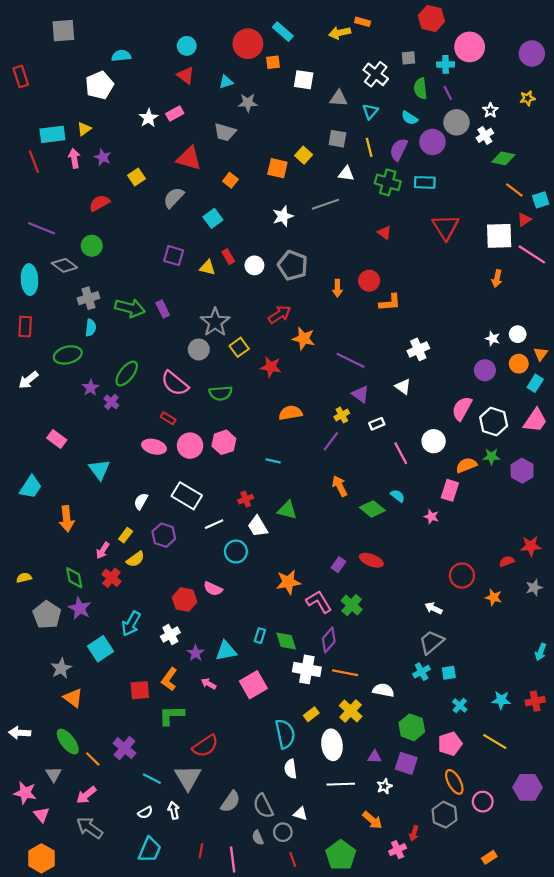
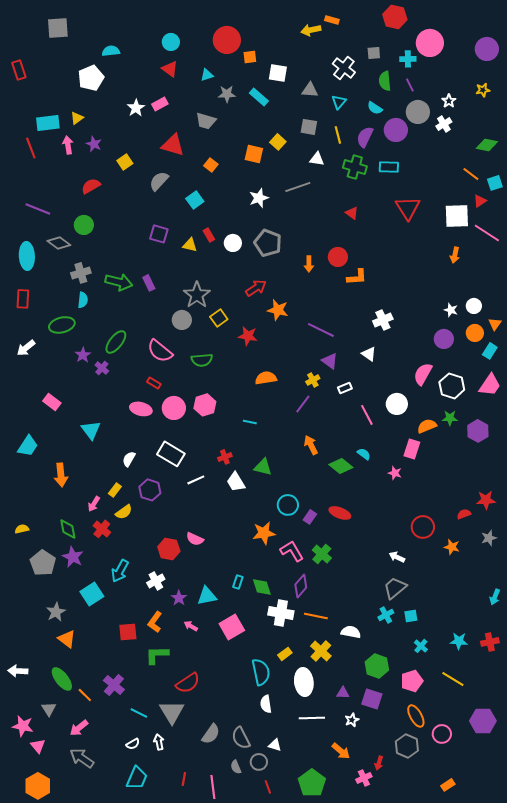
cyan rectangle: (283, 32) -> (259, 97), moved
green diamond: (503, 158) -> (487, 145), moved
cyan circle: (236, 552) -> (288, 505), moved

